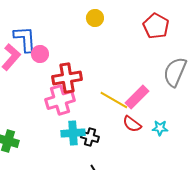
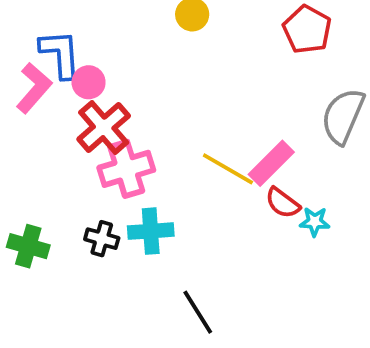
red cross: (67, 78) -> (104, 127), moved, turned -32
red semicircle: (132, 124) -> (283, 203), moved
black cross: (90, 137) -> (102, 239), moved

